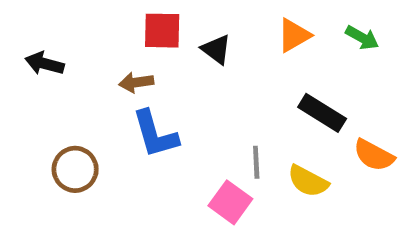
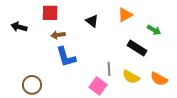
red square: (162, 31) -> (50, 13), moved
green arrow: (362, 38) -> (154, 30), moved
orange semicircle: (374, 155) -> (159, 79), moved
brown circle: (75, 169) -> (32, 85), moved

